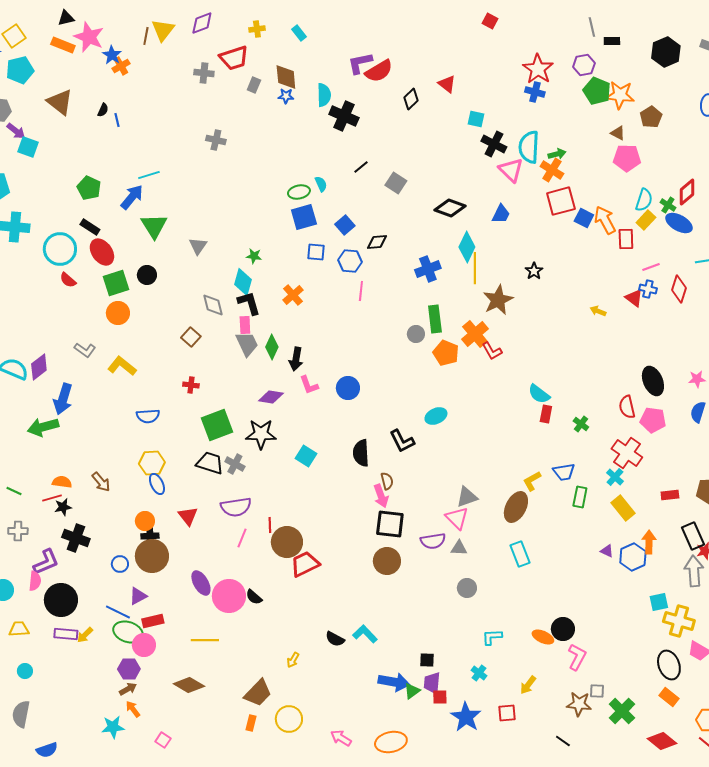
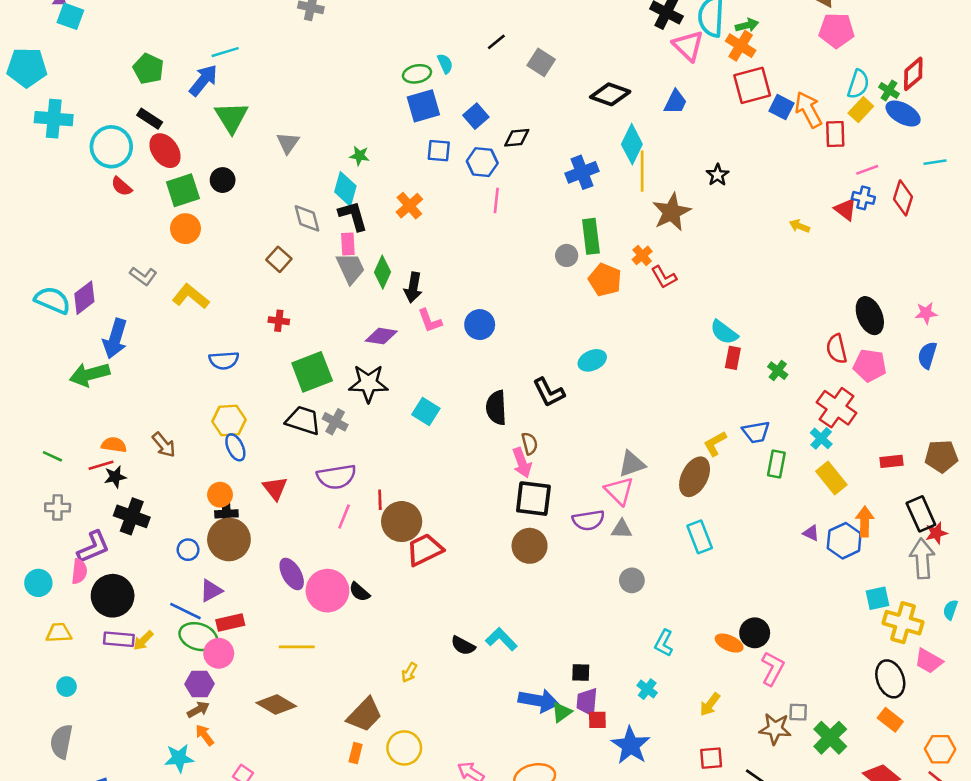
orange cross: (475, 334) -> (642, 255), size x0.6
cyan L-shape: (492, 637) -> (664, 643), turned -60
red square: (507, 713) -> (711, 758), moved

